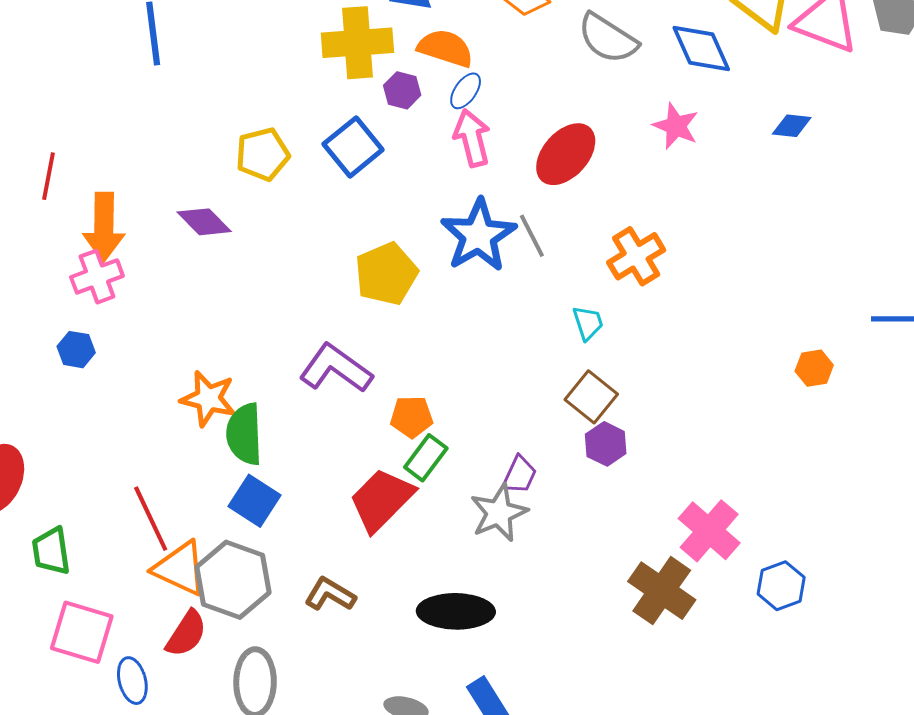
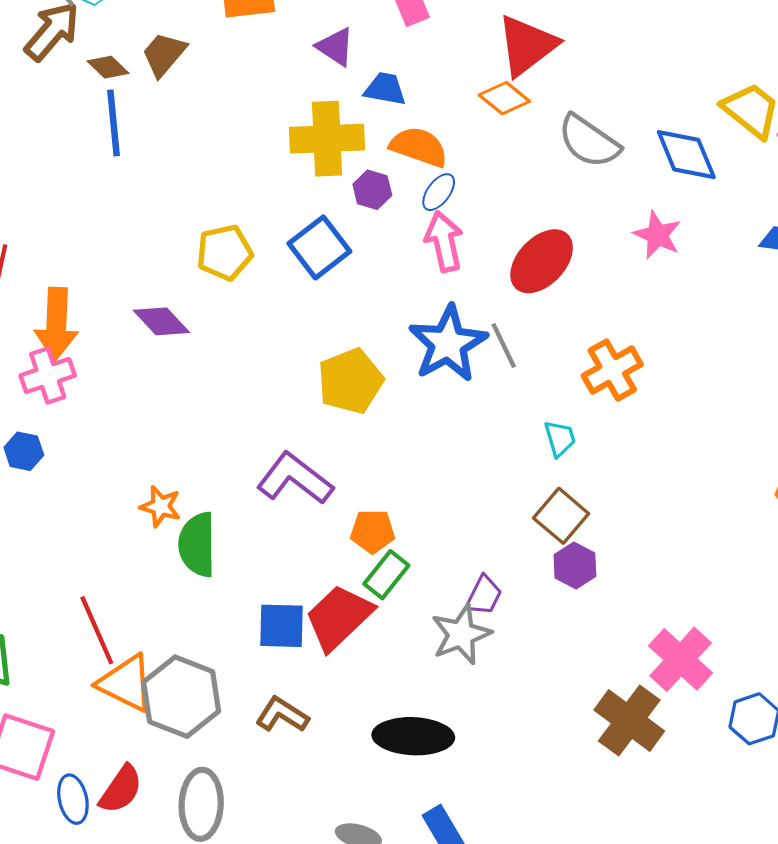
orange star: (208, 399) -> (161, 506), size x0.7
blue square: (255, 501) -> (281, 626), moved, turned -33
red semicircle: (186, 634) -> (121, 789), moved

